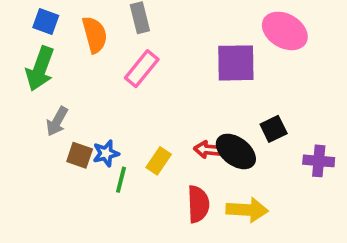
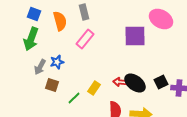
black square: (274, 129) -> (161, 82), moved
blue star: (106, 153) -> (57, 62), moved
green line: (121, 180) -> (74, 98), turned 32

